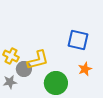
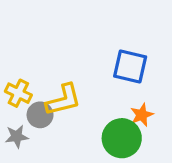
green circle: (56, 83) -> (122, 138), moved

